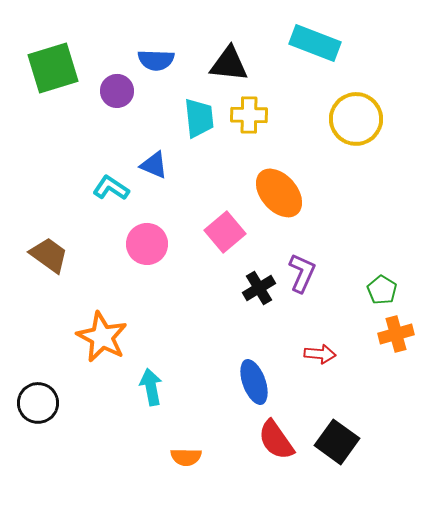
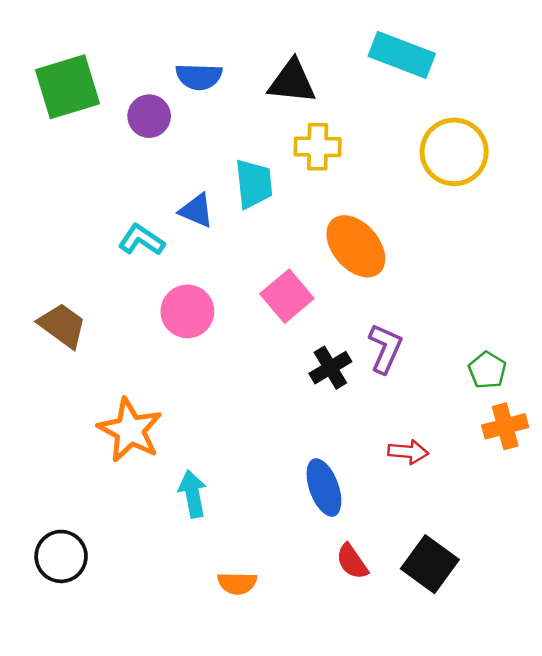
cyan trapezoid: (199, 118) -> (254, 184), moved
black circle: (38, 403) -> (61, 556), moved
red semicircle: (276, 440) -> (352, 562), size x0.7

